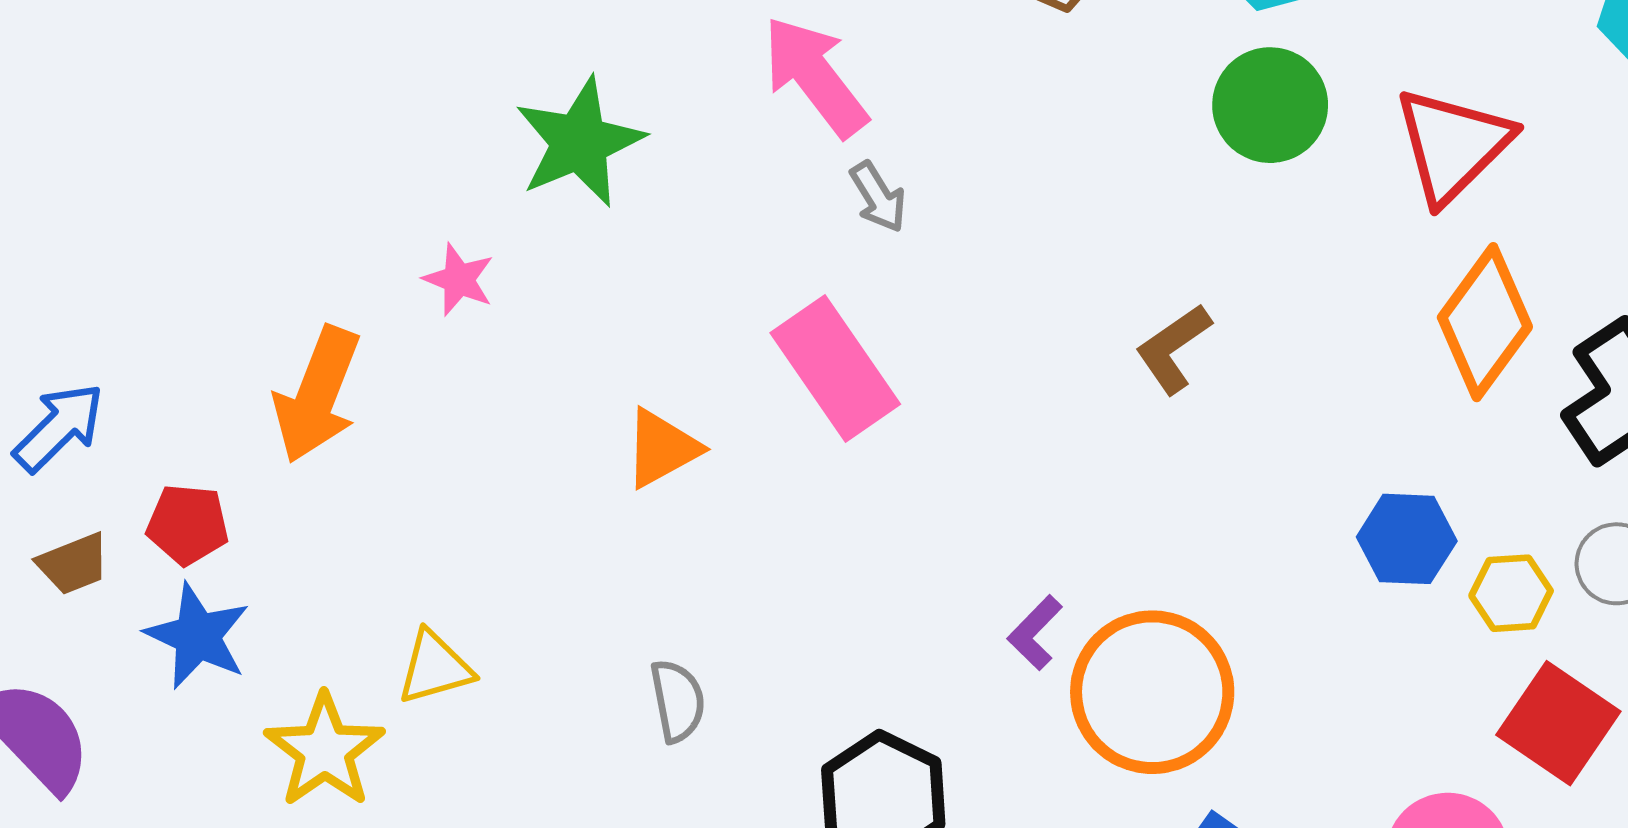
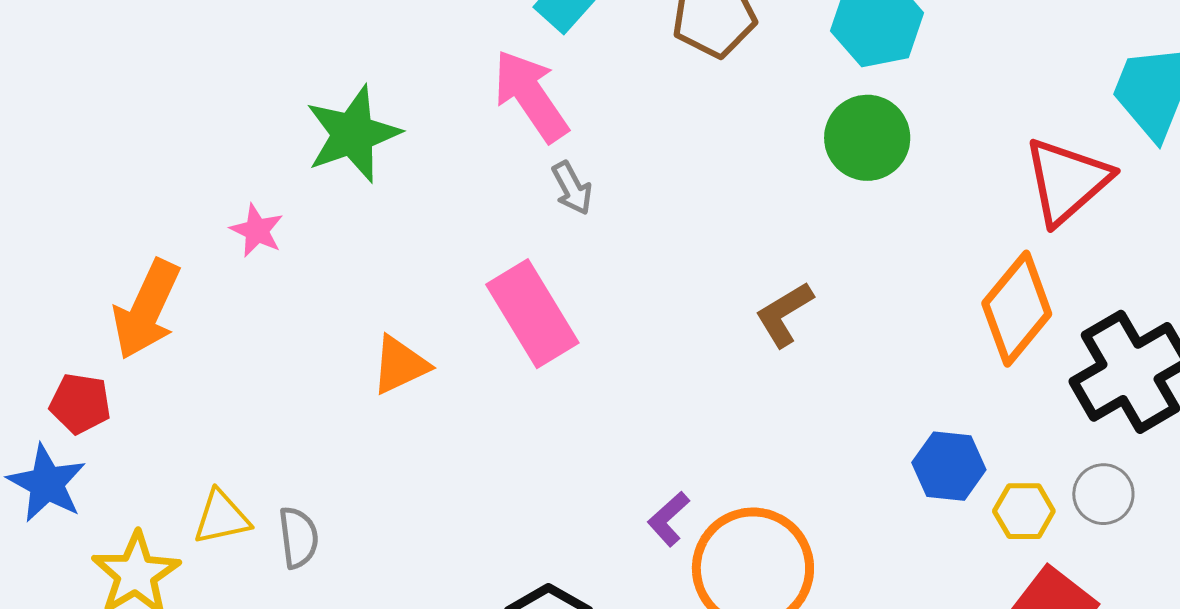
red triangle: (1453, 145) -> (1067, 181), moved
red pentagon: (188, 524) -> (80, 404), moved
gray semicircle: (678, 701) -> (298, 537), moved

